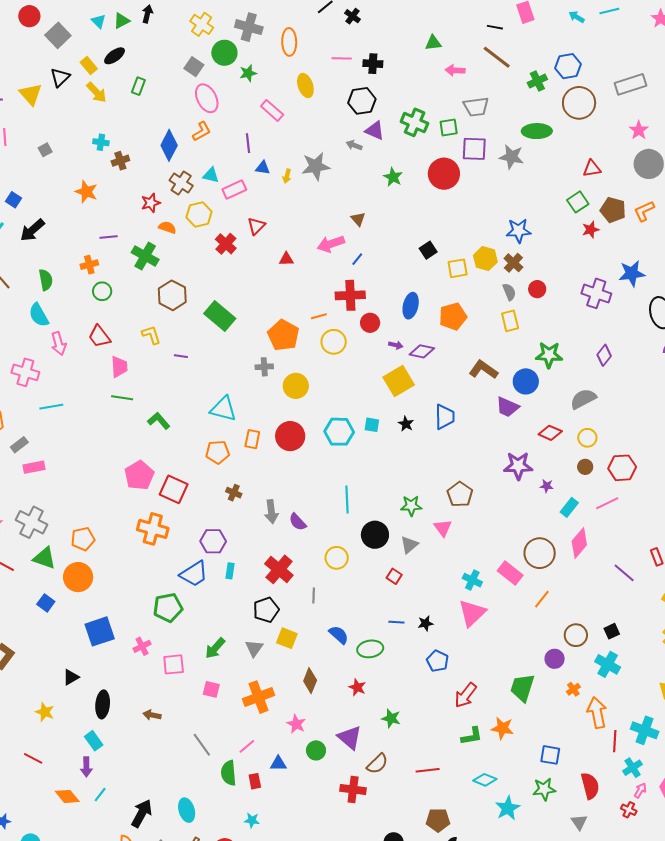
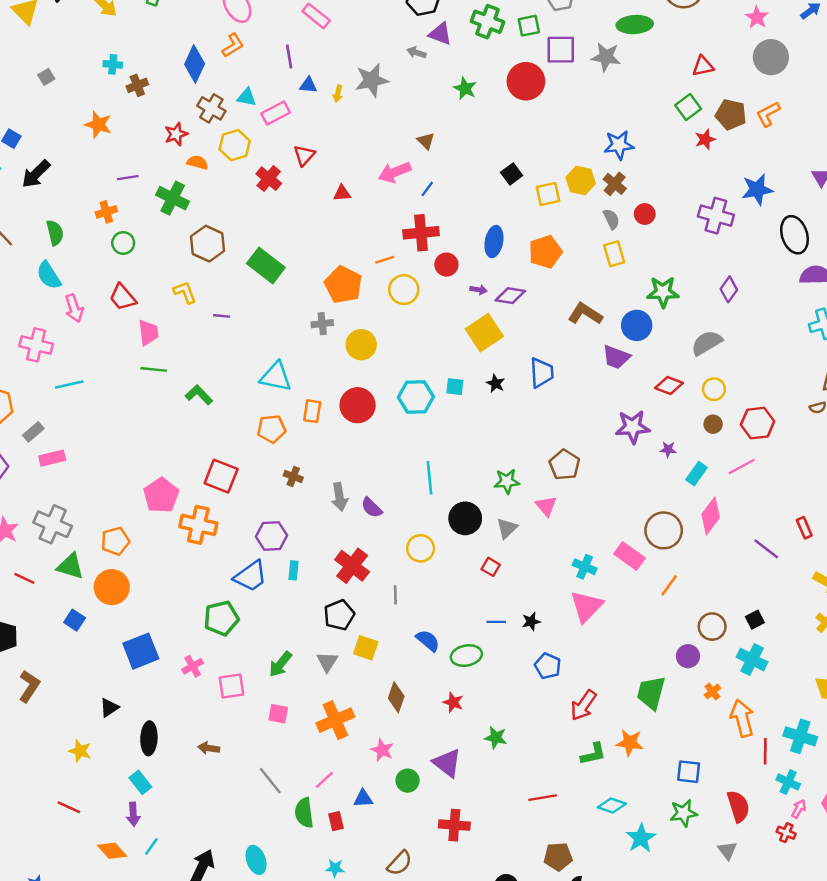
pink pentagon: (139, 475) -> (161, 495), moved
brown semicircle: (377, 764) -> (400, 863), moved
cyan cross: (633, 768) -> (788, 782), turned -30

